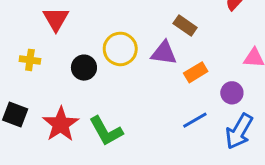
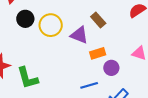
black circle: (84, 68) -> (25, 19), moved
purple circle: (232, 93) -> (111, 68), moved

